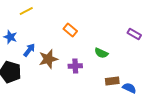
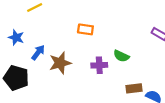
orange rectangle: (70, 30) -> (85, 29), turned -32
purple cross: (75, 66) -> (99, 65), moved

